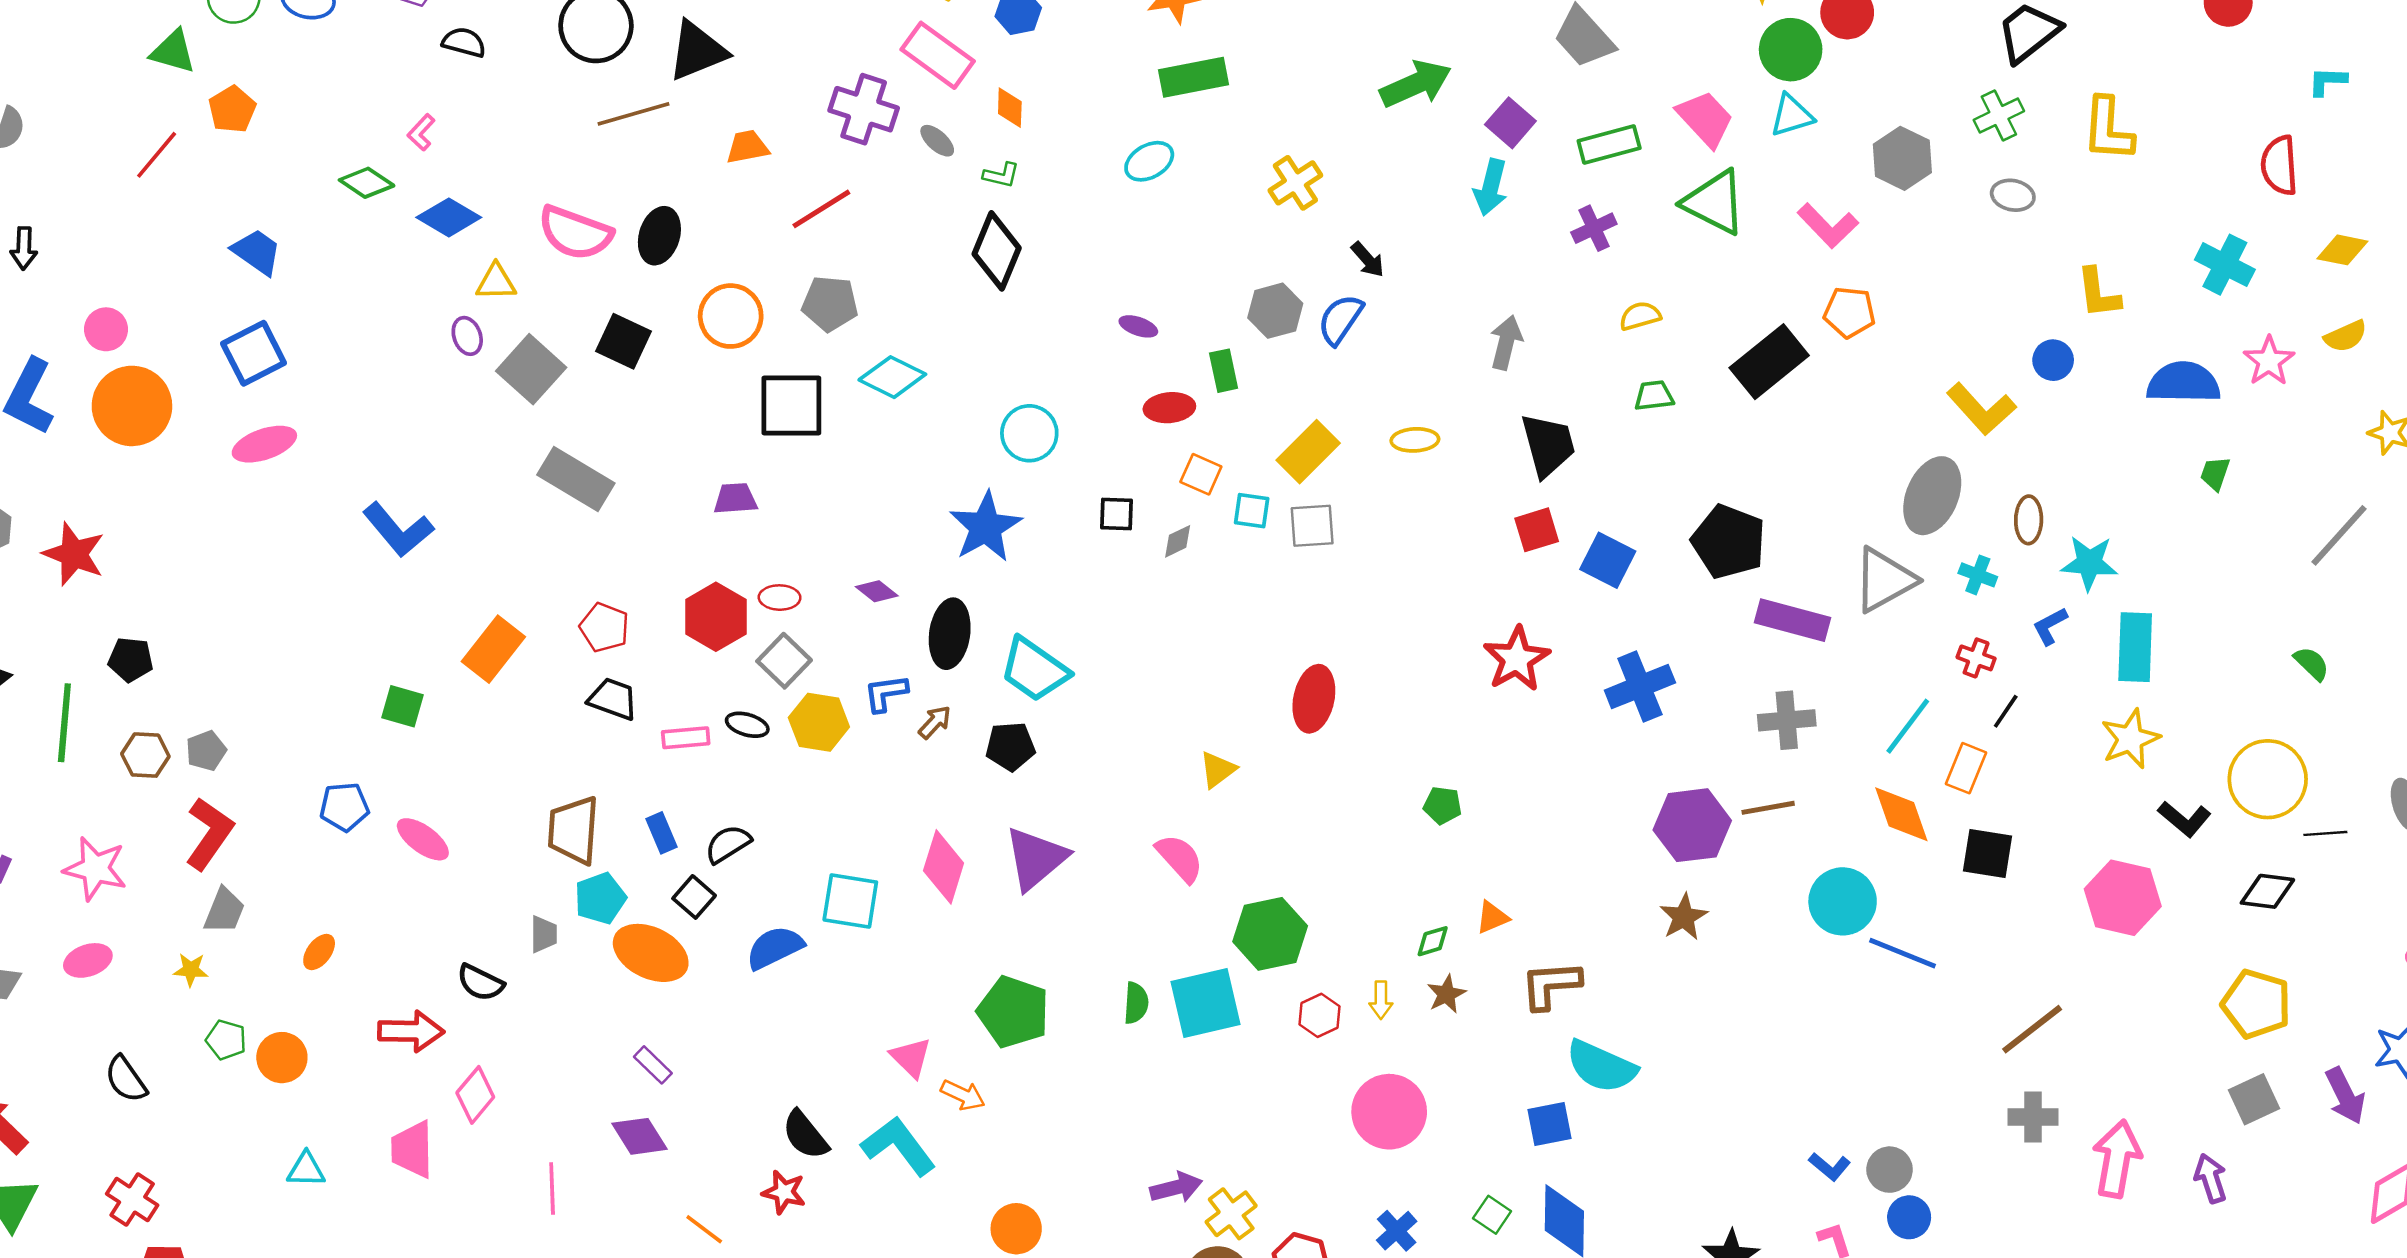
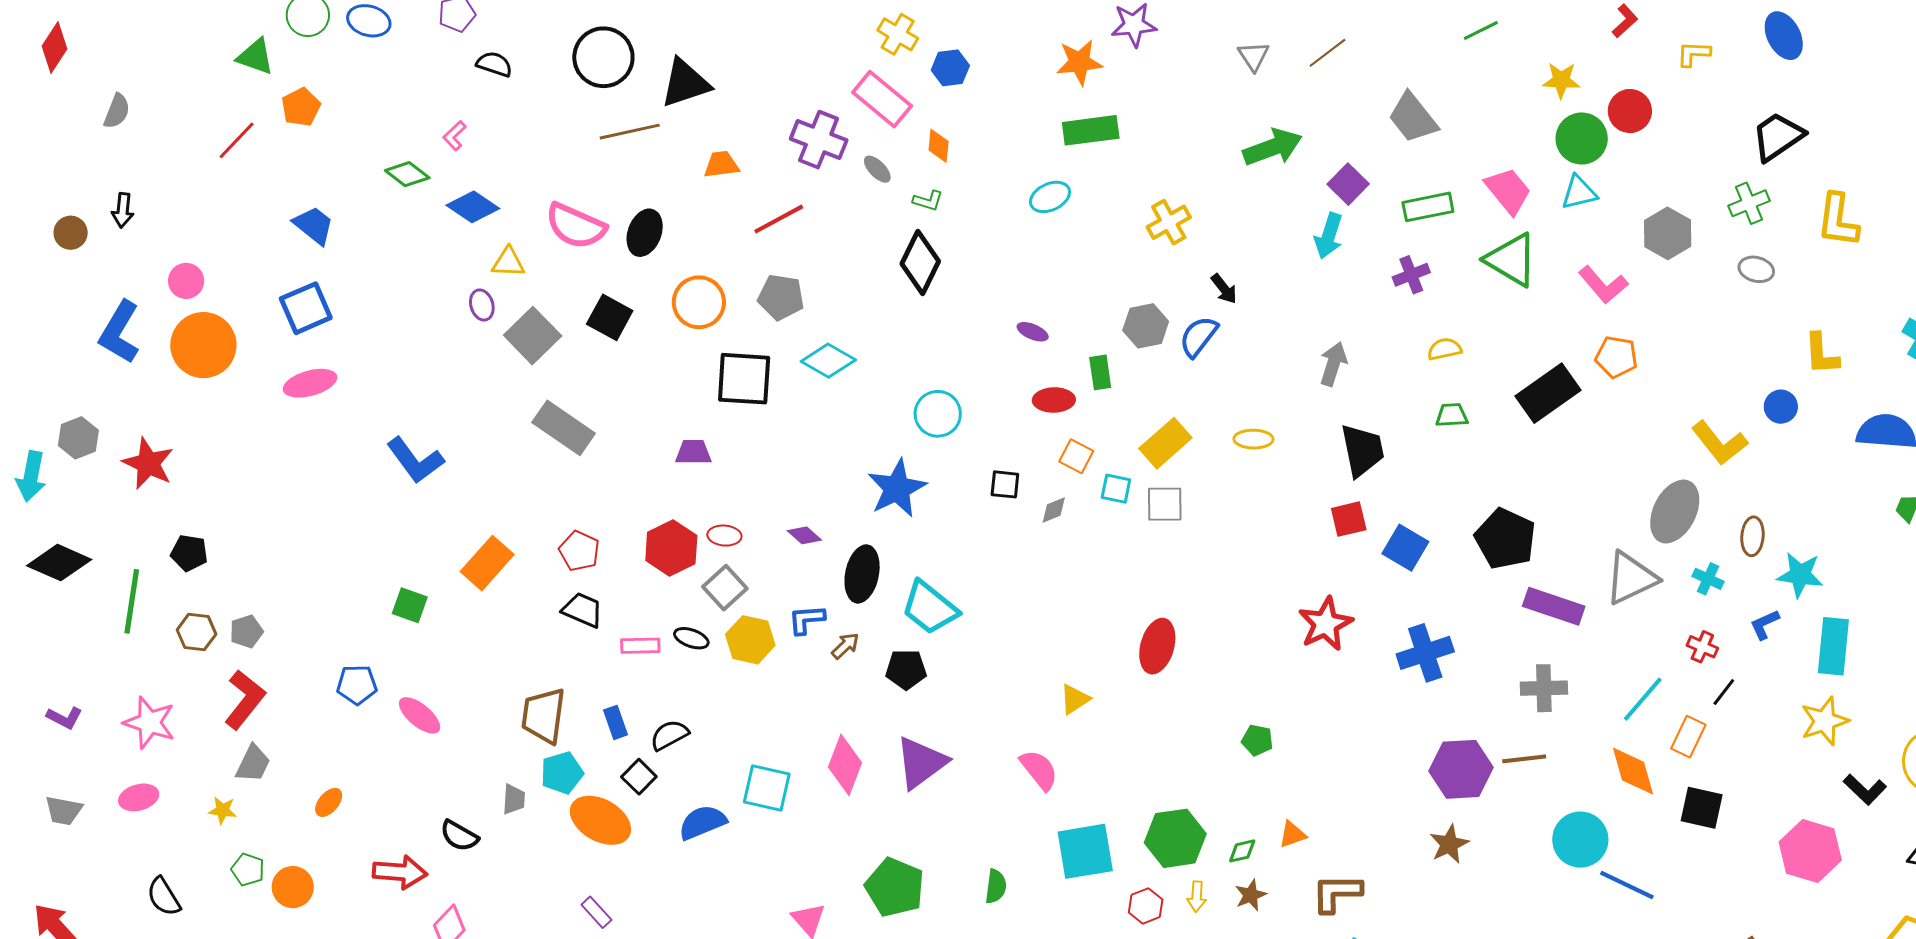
green hexagon: (1270, 934) -> (1175, 838), moved
cyan square: (1205, 1003) -> (1085, 851), moved

